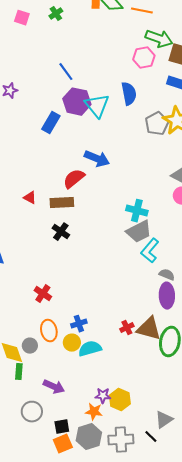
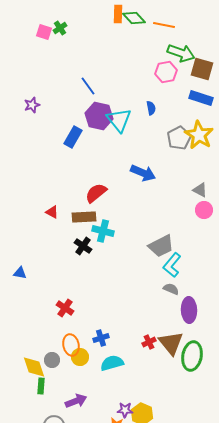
green cross: (56, 14) -> (60, 28), moved
blue semicircle: (129, 94) -> (151, 108), size x0.6
blue arrow: (97, 159) -> (143, 173), moved
cyan cross: (137, 211) -> (103, 231), moved
gray semicircle: (167, 275) -> (171, 289), moved
brown triangle: (149, 329) -> (171, 343), turned 36
yellow circle: (72, 343) -> (80, 357), moved
purple arrow: (54, 387) -> (76, 401), turned -45

